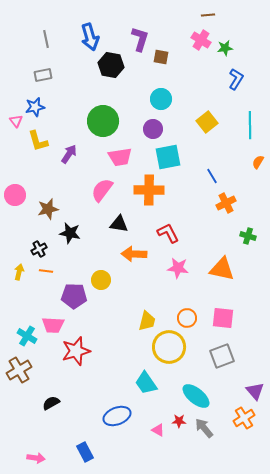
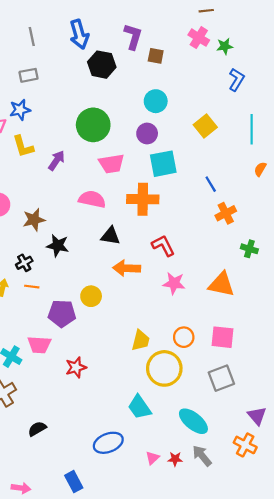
pink semicircle: (102, 190) -> (92, 199), turned 65
red star: (76, 351) -> (76, 367), moved, size x0.7
orange cross: (244, 418) -> (245, 445), turned -30
red star: (179, 421) -> (175, 459), moved
pink triangle: (158, 430) -> (152, 458), turned 48

